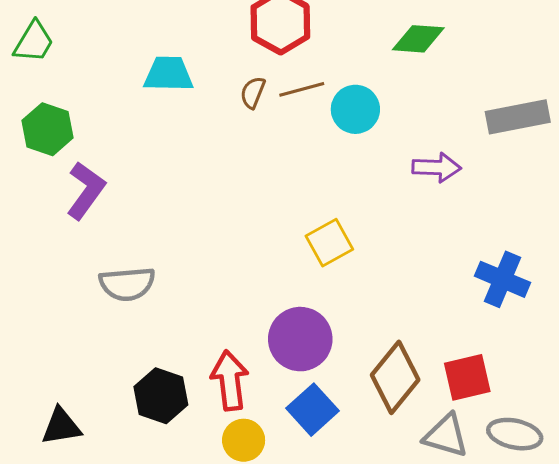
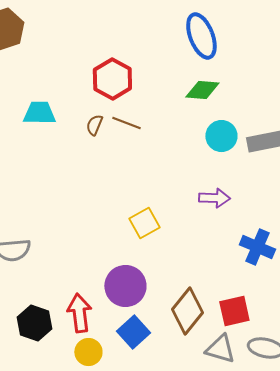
brown line: (302, 89) -> (126, 123), turned 36
cyan circle: (355, 109) -> (221, 136), moved
purple arrow: (437, 168) -> (214, 198), moved

